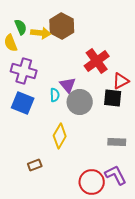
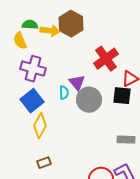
green semicircle: (21, 27) -> (30, 25), turned -63
blue square: (23, 103) -> (32, 101), turned 30
yellow diamond: (60, 136) -> (40, 126), moved

